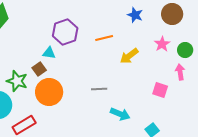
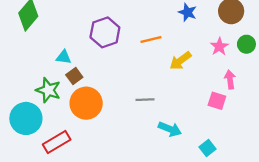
green circle: (185, 50) -> (246, 44), moved
cyan triangle: (49, 53) -> (64, 57), moved
pink arrow: (180, 72) -> (230, 80), moved

